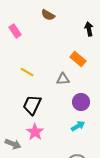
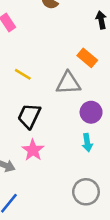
gray triangle: (63, 79) -> (68, 83), size x1.5
cyan arrow: (78, 126) -> (87, 143), turned 112

